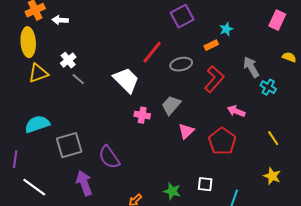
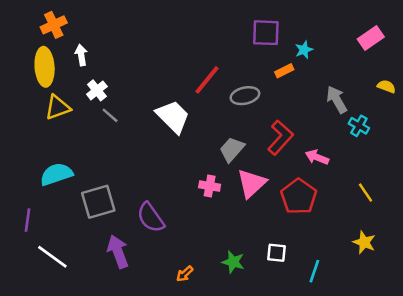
purple square: (182, 16) -> (266, 33), moved, turned 30
white arrow: (60, 20) -> (81, 55), moved, turned 77
pink rectangle: (277, 20) -> (371, 38), turned 30
red L-shape: (214, 79) -> (280, 138), moved
pink cross: (142, 115) -> (210, 186), moved
pink triangle: (186, 131) -> (252, 183), size x1.4

